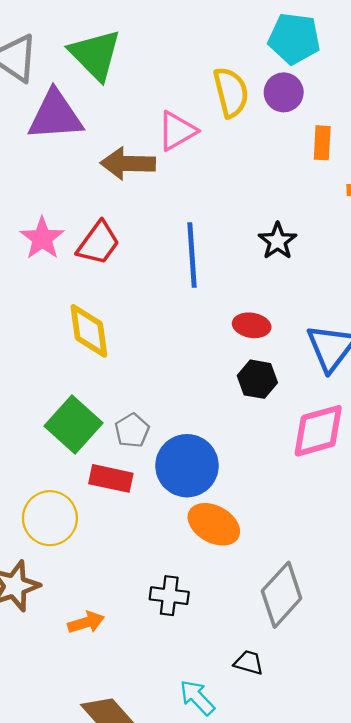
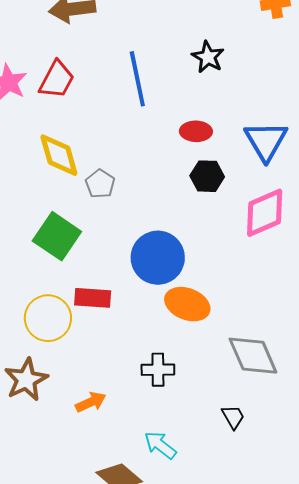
gray pentagon: (132, 430) -> (100, 184), moved
red rectangle: (111, 478) -> (93, 298), moved
gray diamond: (282, 595) -> (253, 356), turned -58
black trapezoid: (249, 663) -> (233, 417), turned 52
cyan arrow: (197, 698) -> (160, 445), moved

